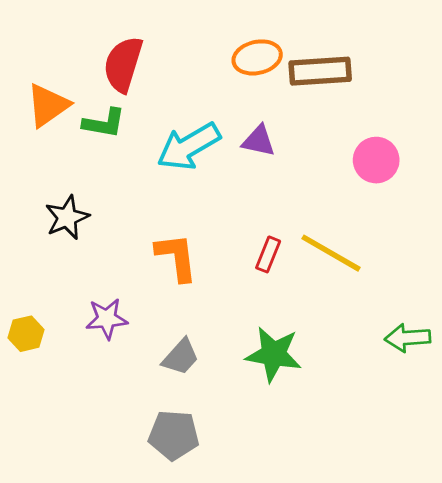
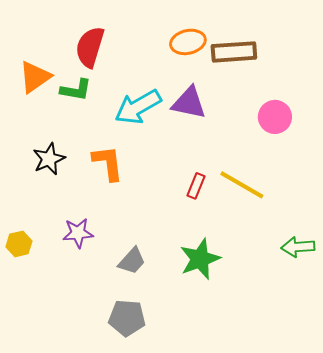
purple triangle: (259, 141) -> (189, 103), size x1.4
orange L-shape: (176, 257) -> (108, 163), moved
green star: (274, 354) -> (200, 259), turned -30

